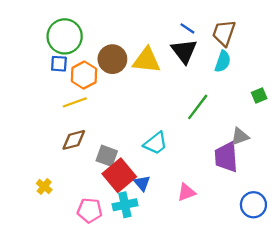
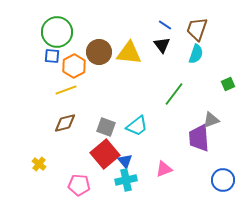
black triangle: (184, 51) -> (162, 45), size x0.7
gray square: (107, 156) -> (106, 127), moved
cyan cross: (125, 205) -> (126, 180), moved

